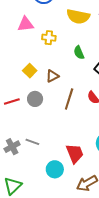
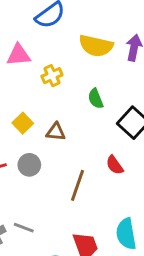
yellow cross: (49, 38) -> (52, 76), turned -32
brown triangle: (52, 76) -> (56, 132), turned 32
brown line: (69, 99) -> (78, 185), moved

